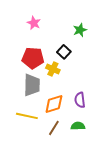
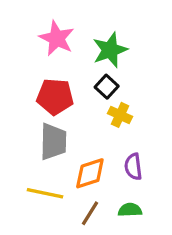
pink star: (34, 23) -> (57, 38), size x1.5
green star: (80, 30) -> (110, 50), moved, size x1.5
yellow cross: (53, 69) -> (120, 115), moved

